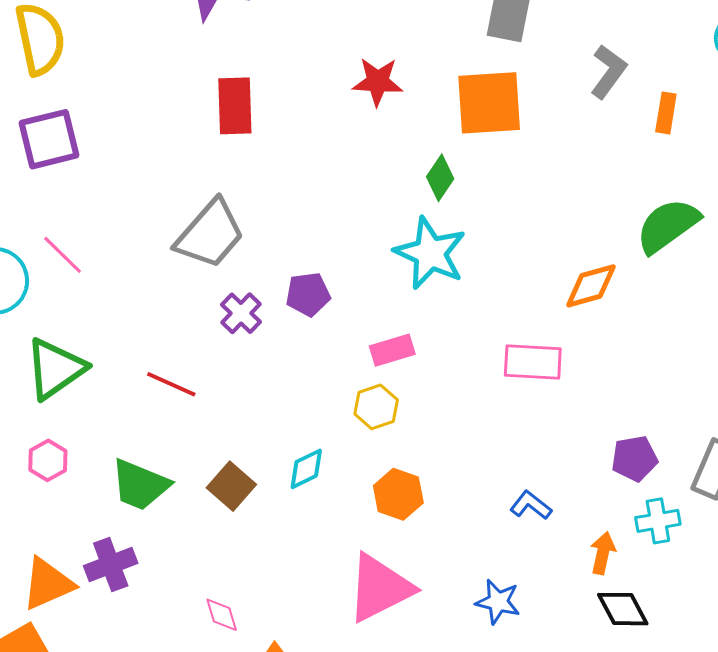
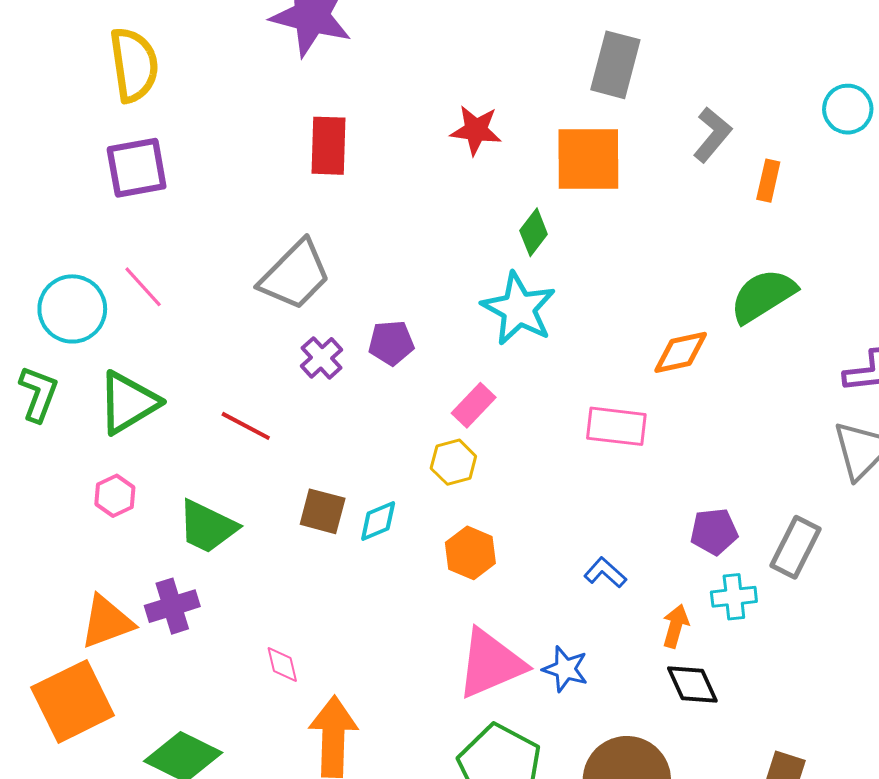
pink rectangle: (392, 350) -> (474, 405), turned -33
brown square: (231, 486) -> (323, 511), moved, turned -30
pink triangle: (380, 588) -> (491, 664), moved

